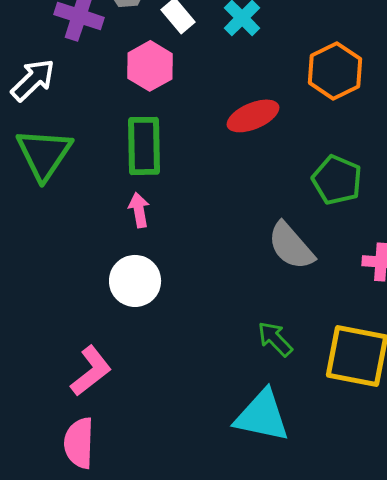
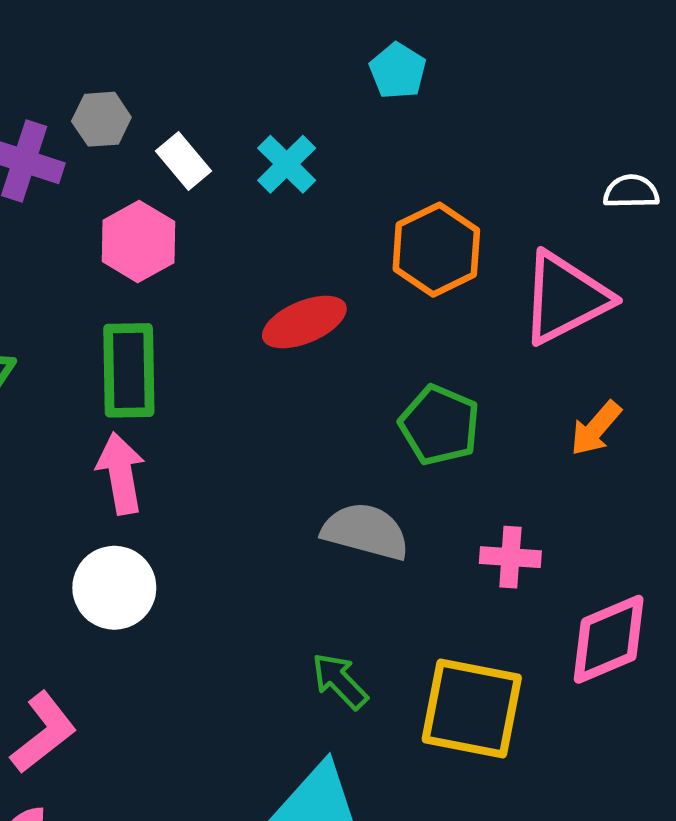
pink arrow: (139, 210) -> (121, 473), size x1.4
gray semicircle: (291, 246) -> (366, 531), turned 146

